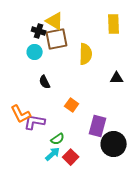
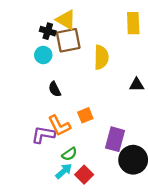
orange square: (72, 105) -> (85, 115), turned 32
orange L-shape: (21, 114) -> (59, 126), moved

